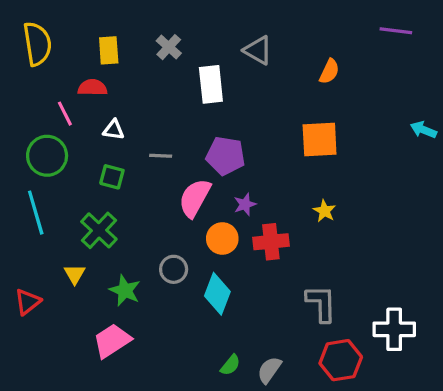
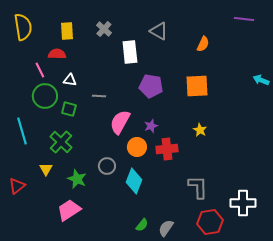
green circle: (47, 156) -> (45, 96), moved
purple pentagon: (226, 156) -> (151, 86), moved

